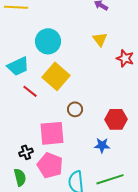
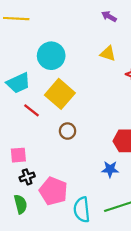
yellow triangle: (100, 39) -> (108, 54), turned -35
brown circle: (75, 109) -> (68, 131), moved
pink square: (52, 133) -> (18, 155), moved, size x0.6

